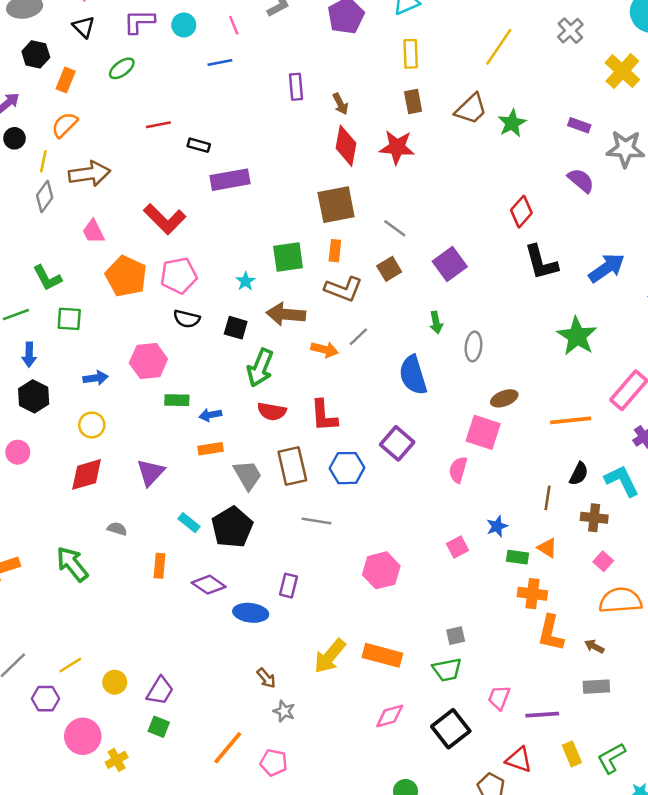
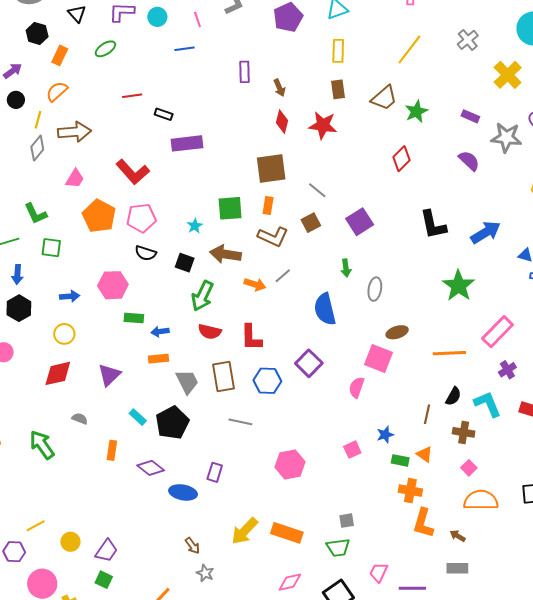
red diamond: (346, 146) -> (282, 122), size x0.7
red diamond: (521, 212) -> (401, 159), moved
pink trapezoid: (93, 232) -> (75, 179), turned -125

